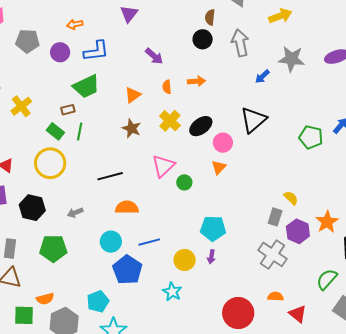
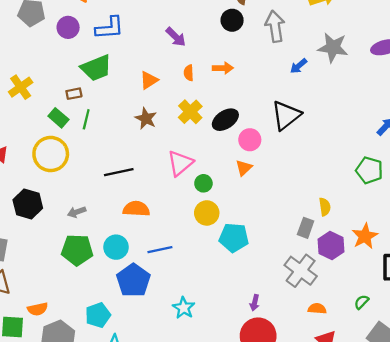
green pentagon: (311, 137) -> (369, 170), moved
yellow semicircle: (291, 198) -> (325, 207), turned 35
green pentagon: (53, 248) -> (77, 250), moved
purple arrow: (211, 257) -> (255, 303), moved
yellow circle: (185, 260) -> (207, 213), moved
green semicircle: (327, 279) -> (362, 302), size x0.6
orange semicircle: (275, 296) -> (317, 309), moved

